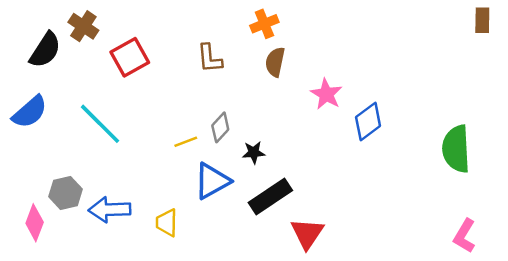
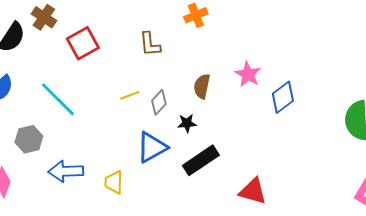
brown semicircle: (275, 62) -> (202, 86), moved
yellow line: (186, 142) -> (130, 95), moved
gray hexagon: (66, 193) -> (29, 139), moved
red triangle: (307, 233) -> (253, 191), moved, turned -48

